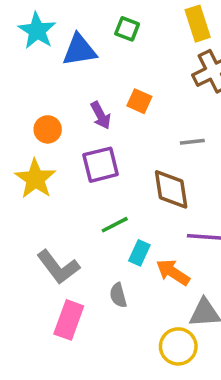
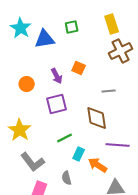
green square: (127, 29) -> (72, 27), turned -32
yellow star: (35, 179) -> (20, 130), moved

